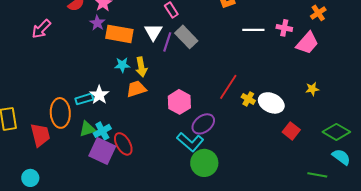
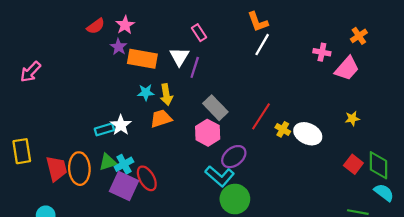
pink arrow: (41, 29) -> (30, 72), moved
white line: (253, 30) -> (262, 45), moved, turned -60
gray rectangle: (186, 37) -> (215, 108), moved
orange ellipse: (60, 113) -> (79, 169), moved
red square: (291, 131) -> (353, 164), moved
green diamond: (336, 132) -> (378, 165), turned 60

